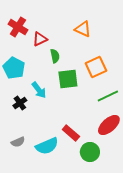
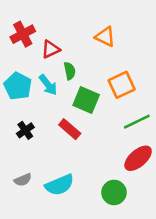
red cross: (18, 27) -> (23, 34), turned 30
green square: (68, 79) -> (86, 100), turned 30
cyan arrow: (39, 90) -> (48, 85), moved
red rectangle: (71, 133) -> (70, 129), moved

